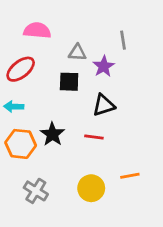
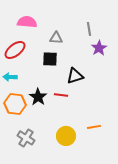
purple star: (104, 66) -> (99, 48), moved
red line: (94, 137) -> (61, 95), moved

